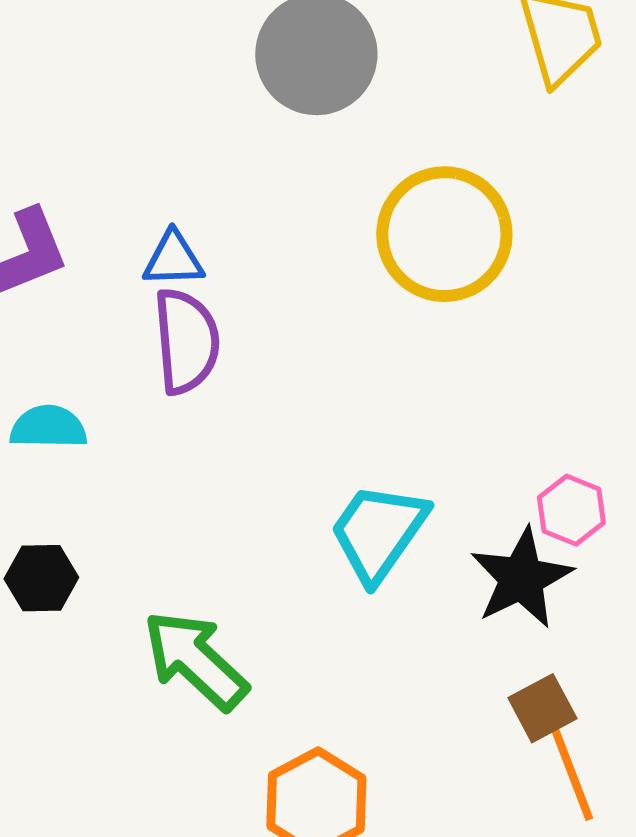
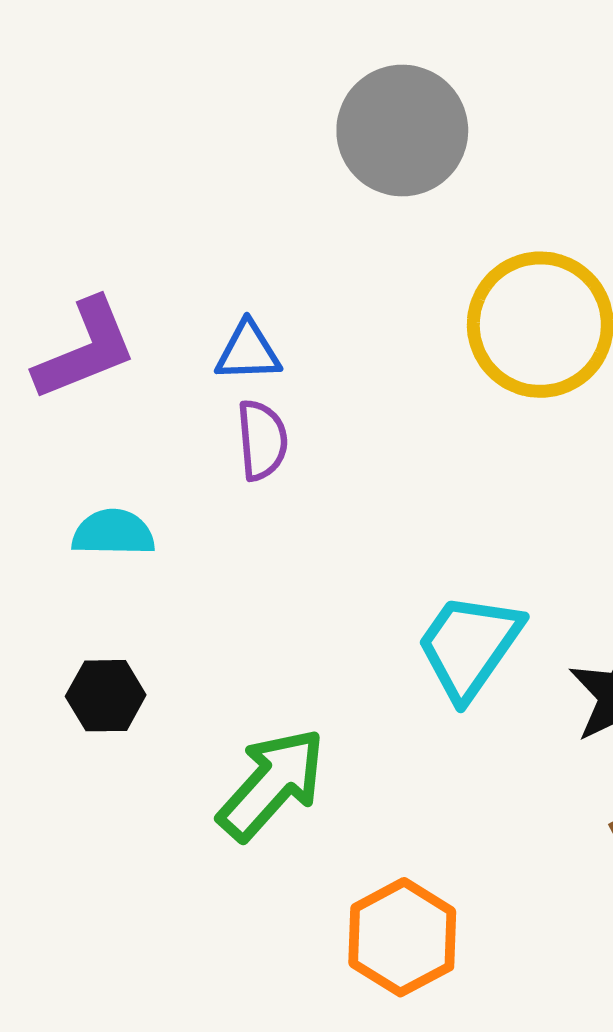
purple semicircle: (186, 341) -> (262, 440), size x0.7
green arrow: (195, 660) -> (272, 784), turned 89

